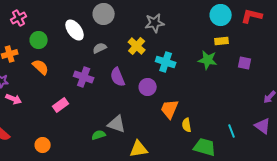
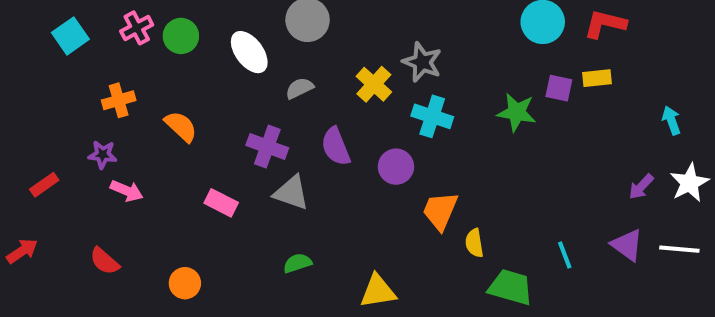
gray star: (155, 23) -> (422, 62), moved, turned 30
green circle: (39, 40) -> (181, 36), moved
yellow rectangle: (222, 41) -> (597, 78), moved
purple square: (245, 63) -> (559, 88), moved
pink rectangle: (61, 105) -> (221, 203), turned 63
gray triangle: (117, 124) -> (291, 193), moved

